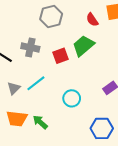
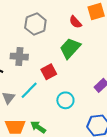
red square: (61, 56) -> (49, 72), moved

